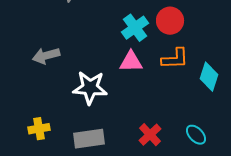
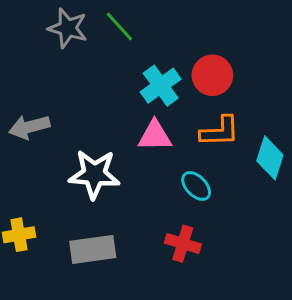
red cross: (150, 135) -> (183, 244), turned -30
cyan ellipse: (196, 135) -> (196, 186), moved

